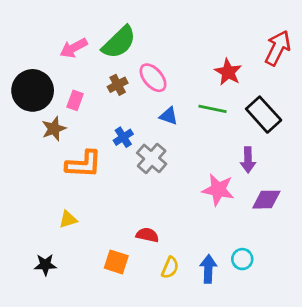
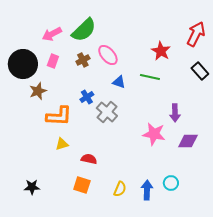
pink rectangle: (75, 100) -> (53, 61), moved
black rectangle: (264, 115) -> (200, 71), moved, size x0.7
yellow triangle: (68, 219) -> (62, 144), moved
red semicircle: (147, 235) -> (89, 159), moved

